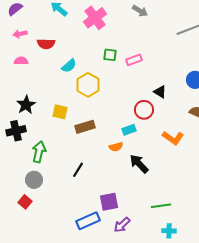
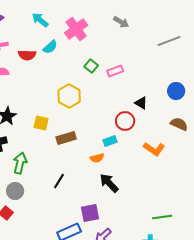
green square: (110, 55) -> (91, 66), turned 32
cyan semicircle: (69, 66) -> (50, 47), moved
black arrow: (139, 164) -> (109, 183), moved
green line: (161, 206) -> (162, 217), moved

